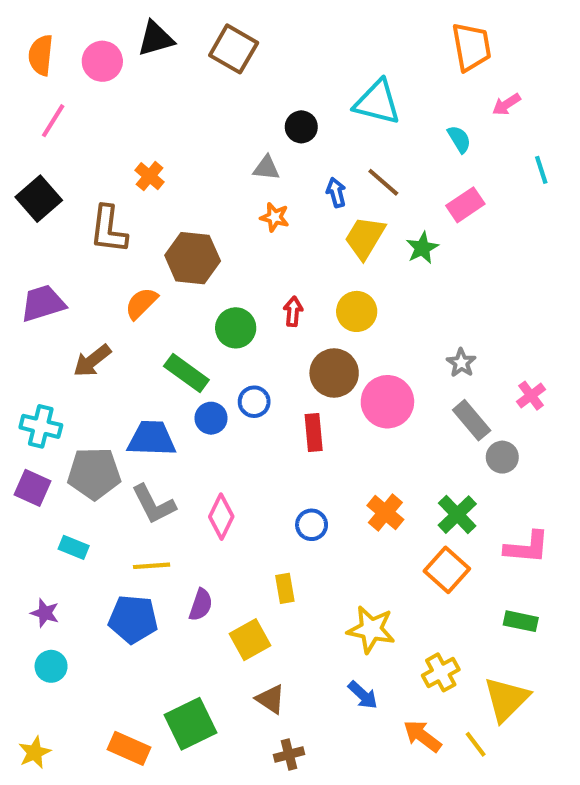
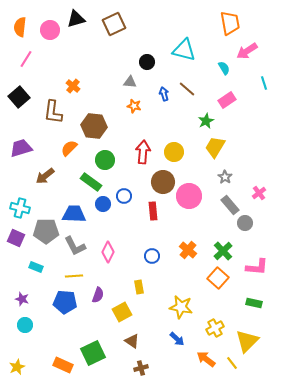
brown square: (234, 49) -> (114, 24), turned 35
pink arrow: (506, 104) -> (247, 51), size x1.5
yellow trapezoid: (365, 238) -> (215, 147), moved
red arrow: (293, 311) -> (143, 152), size x1.6
green circle: (236, 328) -> (105, 160), moved

